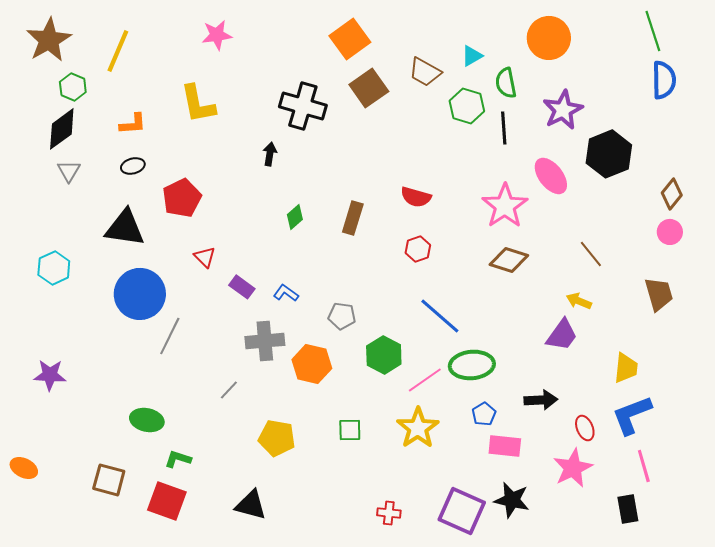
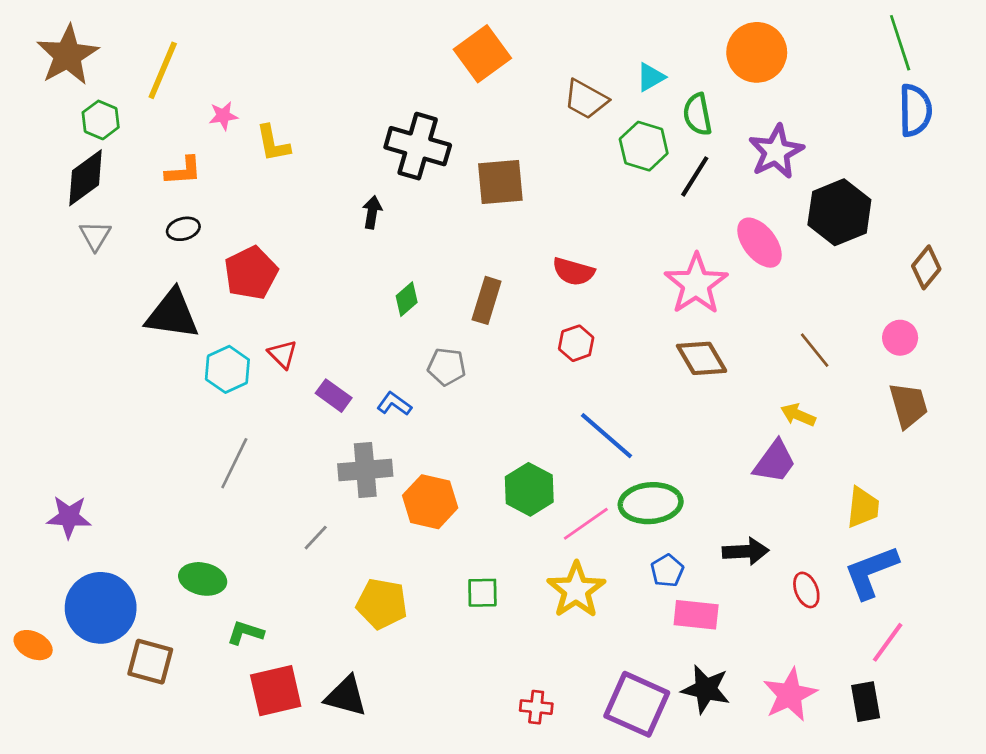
pink star: (217, 35) -> (223, 116), moved, size x0.7
brown square: (369, 88) -> (500, 182), moved, turned 30
yellow L-shape: (198, 104) -> (273, 143), size x0.7
black line: (504, 128) -> (695, 176), turned 36
pink circle: (670, 232) -> (900, 338), moved
brown diamond: (509, 260) -> (702, 358), turned 42
cyan hexagon: (54, 268) -> (227, 369), moved
blue circle: (140, 294) -> (101, 608), moved
gray pentagon: (342, 316) -> (447, 367), moved
pink line: (644, 466) -> (888, 642), turned 52
pink star: (573, 468) -> (790, 695), moved
red square: (167, 501) -> (276, 691), moved, turned -33

